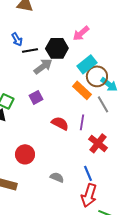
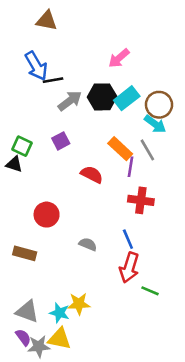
blue arrow: (17, 39) -> (36, 66), size x1.6
black hexagon: (57, 48) -> (102, 97), moved
brown circle: (97, 76) -> (159, 105), moved
orange rectangle: (82, 90) -> (120, 149), moved
purple line: (82, 122) -> (131, 167), moved
red cross: (98, 143) -> (141, 200), turned -30

